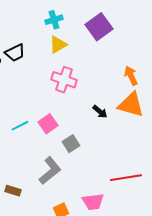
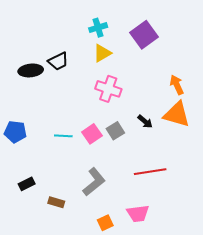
cyan line: (20, 126) -> (63, 136), turned 30
gray square: (71, 144) -> (115, 131), moved
red line: (126, 178) -> (150, 172), moved

